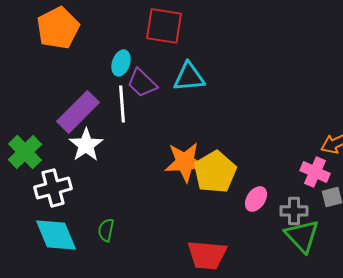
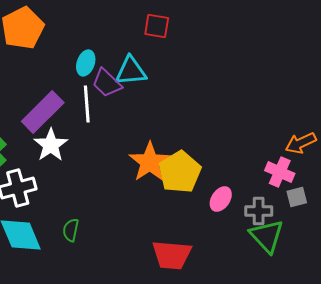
red square: (164, 26) -> (157, 26), moved, size x0.7
cyan triangle: (189, 77) -> (131, 71), moved
orange star: (185, 162) -> (150, 162), turned -30

